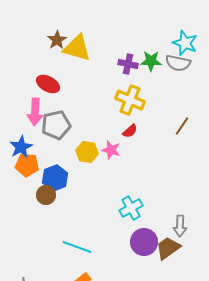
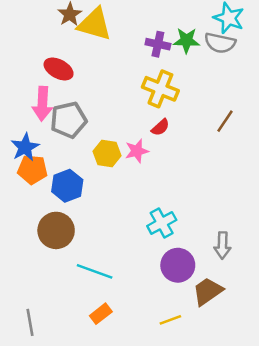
pink star: (111, 150) -> (137, 151), turned -30
brown circle: (46, 195) -> (56, 230), moved, size x1.5
brown trapezoid: (168, 248) -> (208, 291), moved

